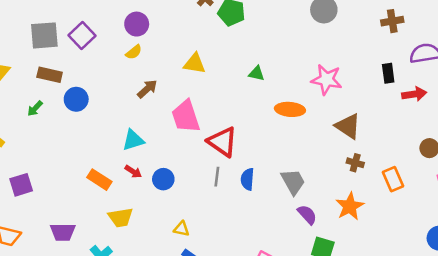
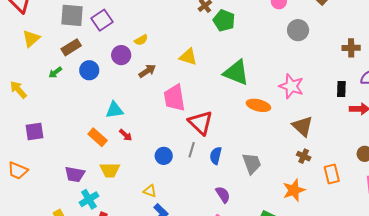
purple circle: (137, 24) -> (121, 55), moved
green triangle: (256, 73) -> (236, 72), size x2.0
brown rectangle: (50, 75) -> (71, 47), turned -54
cyan triangle: (133, 140) -> (114, 110), moved
blue circle: (163, 179) -> (164, 156), moved
purple semicircle: (307, 215) -> (223, 195), moved
yellow triangle: (181, 229) -> (150, 191), moved
purple trapezoid: (63, 232) -> (75, 174), moved

